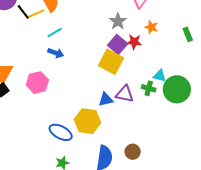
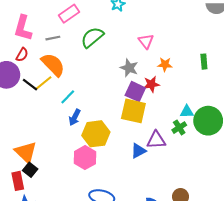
green rectangle: (188, 34) -> (204, 62), turned 32
blue arrow: (56, 53) -> (75, 117), turned 112
pink hexagon: (37, 83) -> (85, 158), moved
green cross: (149, 88) -> (179, 128), turned -32
yellow hexagon: (87, 121) -> (96, 134), moved

